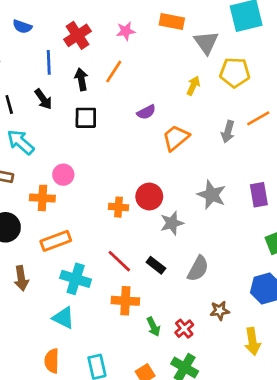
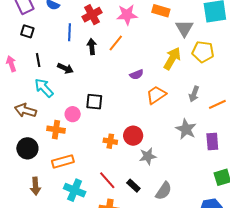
pink star: (126, 31) -> (127, 15), size x1.5
yellow arrow: (193, 86) -> (172, 59), size x1.6
black arrow: (43, 99) -> (65, 68), moved, turned -35
black square: (86, 118) -> (94, 102), moved
orange line: (258, 118) -> (217, 104), moved
gray star: (212, 195) -> (186, 129), moved

